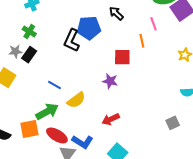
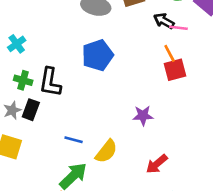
black arrow: (116, 13) -> (164, 21), moved
pink line: (153, 24) -> (178, 28), turned -48
black L-shape: (72, 40) -> (50, 82), moved
red square: (122, 57) -> (175, 70), moved

